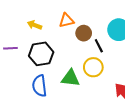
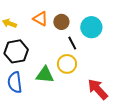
orange triangle: (66, 20) -> (40, 19), turned 42
brown circle: (84, 33) -> (61, 22), moved

